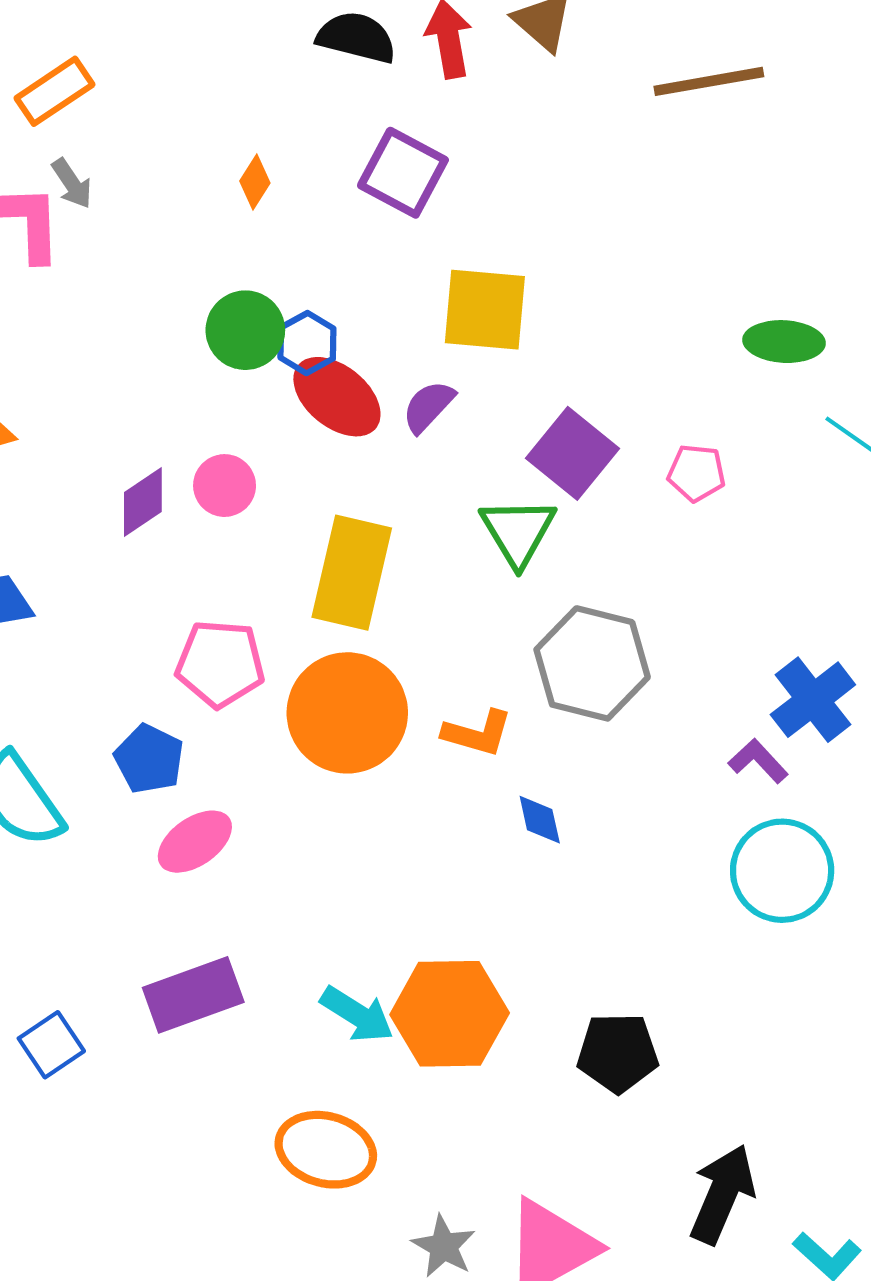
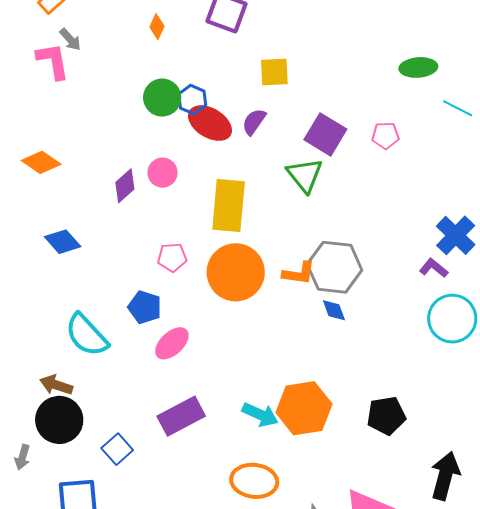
yellow square: (485, 310) -> (274, 72), size x0.7
gray hexagon: (592, 663) -> (335, 267), moved
pink pentagon: (220, 664) -> (172, 257), size x0.7

